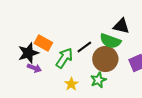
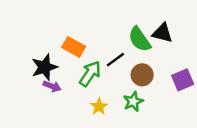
green semicircle: (110, 41) -> (140, 39), moved, turned 35
orange rectangle: (43, 43) -> (74, 47), moved
brown circle: (105, 59) -> (142, 75), size x0.7

